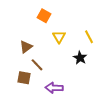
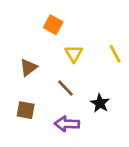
black star: (80, 58) -> (100, 103), moved
brown line: (37, 65) -> (66, 88), moved

